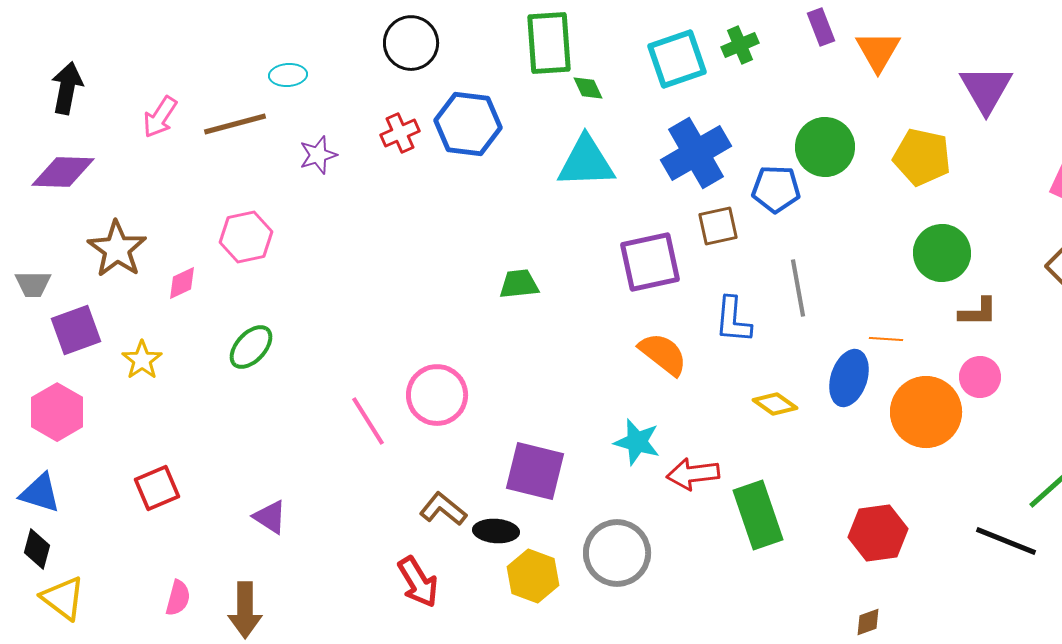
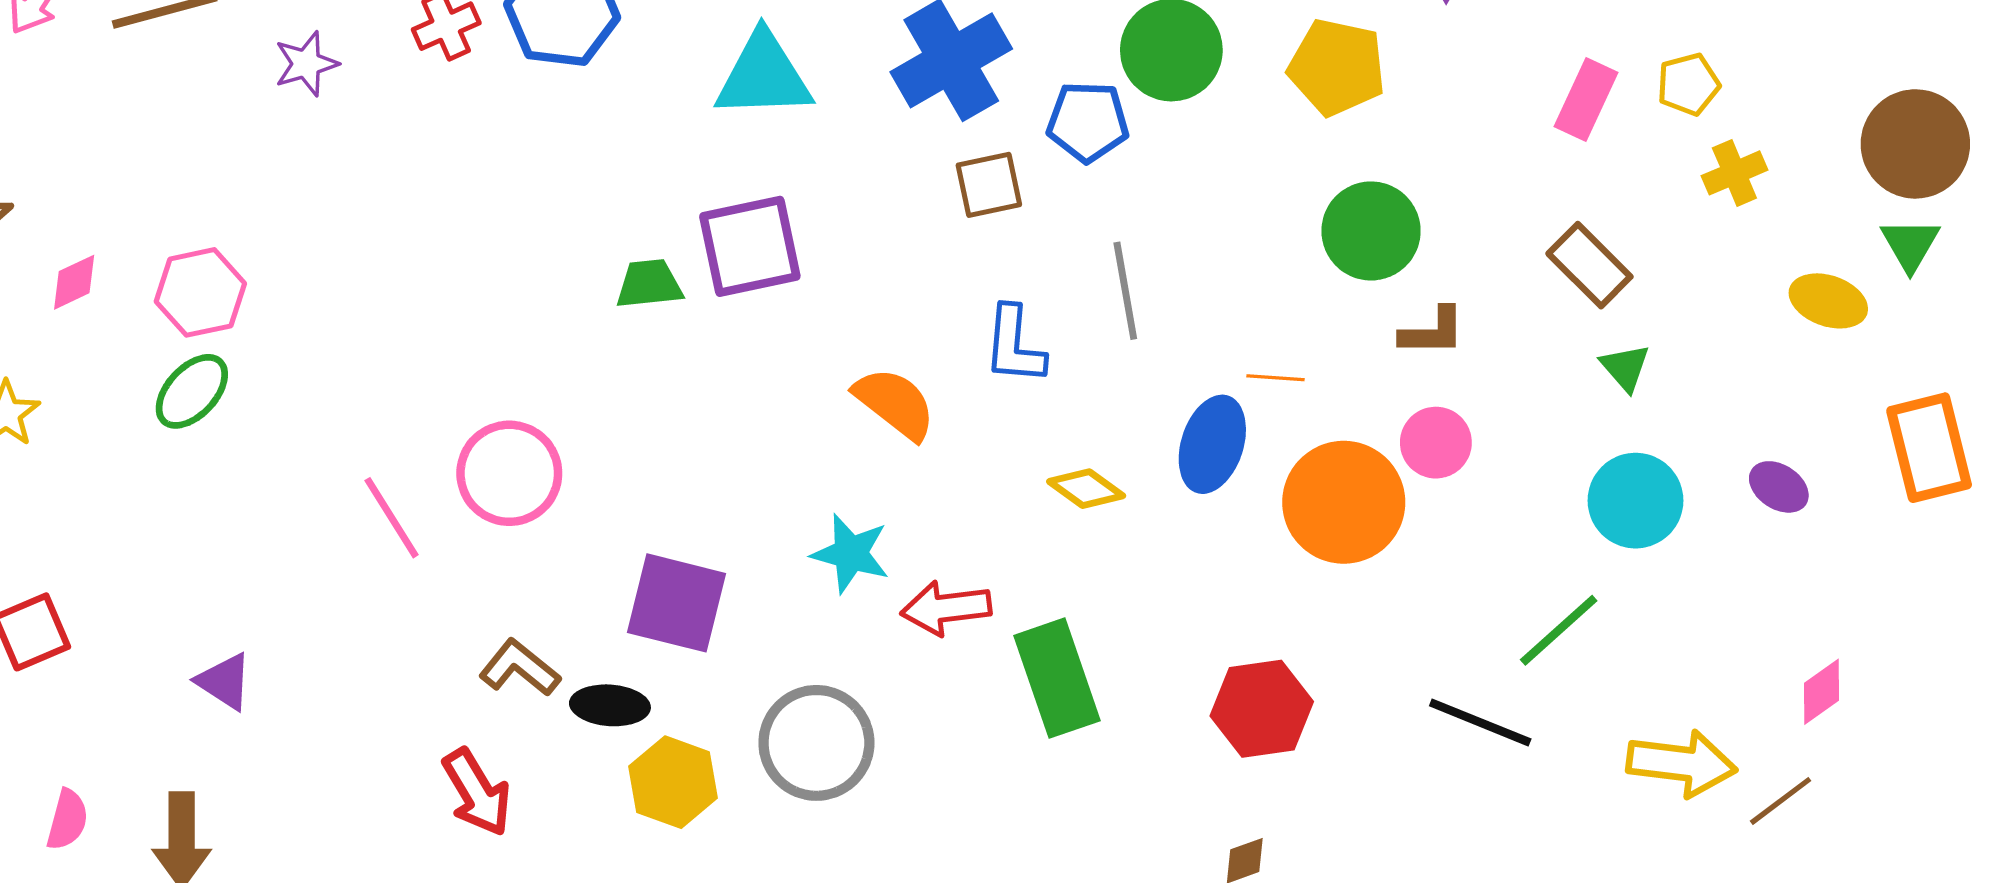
pink hexagon: (246, 237) -> (200, 292), moved
purple square: (650, 262) -> (750, 246), moved

